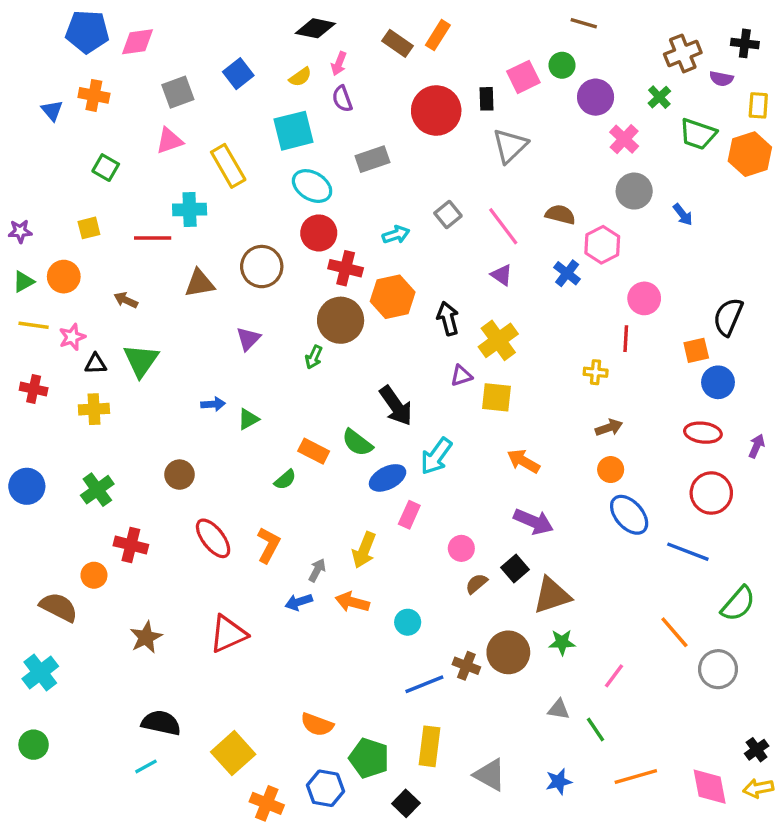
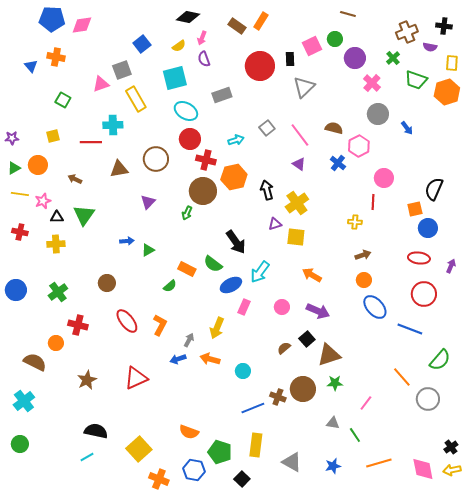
gray square: (178, 92) -> (122, 70), moved
pink circle: (461, 548) -> (282, 307), moved

